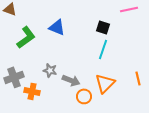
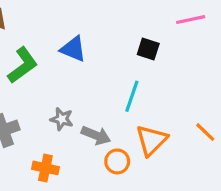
cyan line: (103, 49) -> (132, 96), moved
orange line: (138, 78) -> (205, 132), turned -32
orange cross: (32, 91) -> (45, 168), moved

